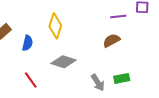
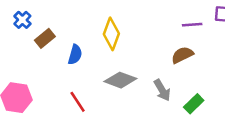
green rectangle: (122, 78) -> (194, 104), turned -35
gray arrow: (98, 83) -> (162, 90), moved

